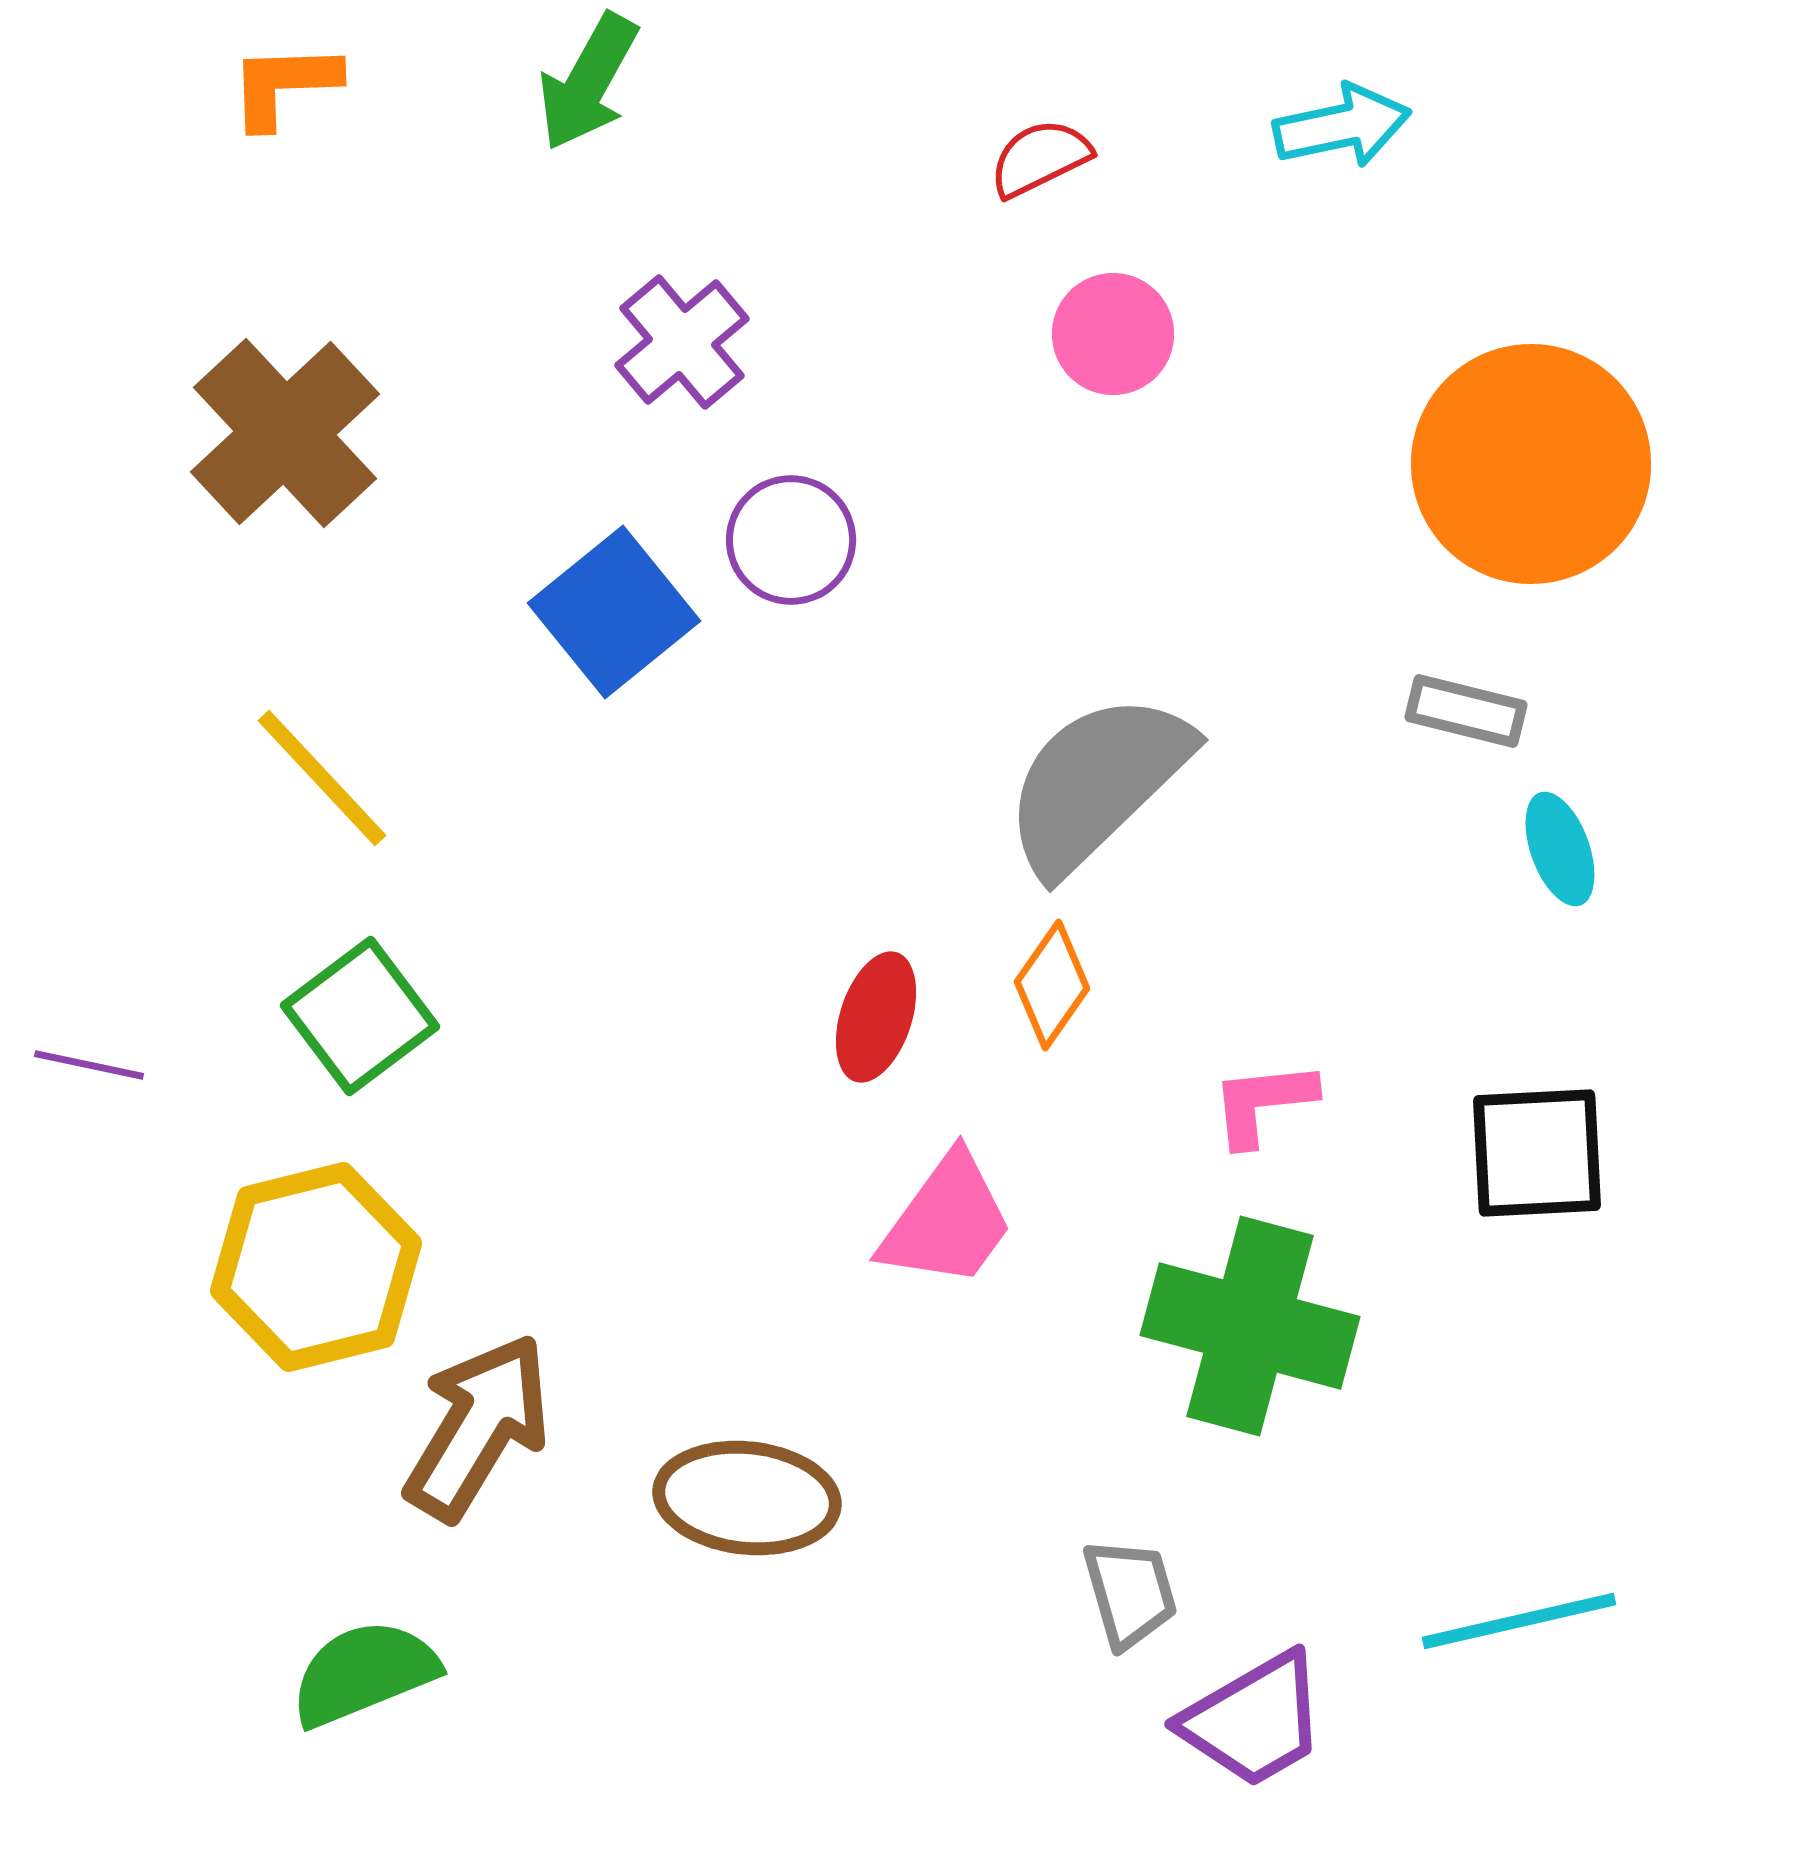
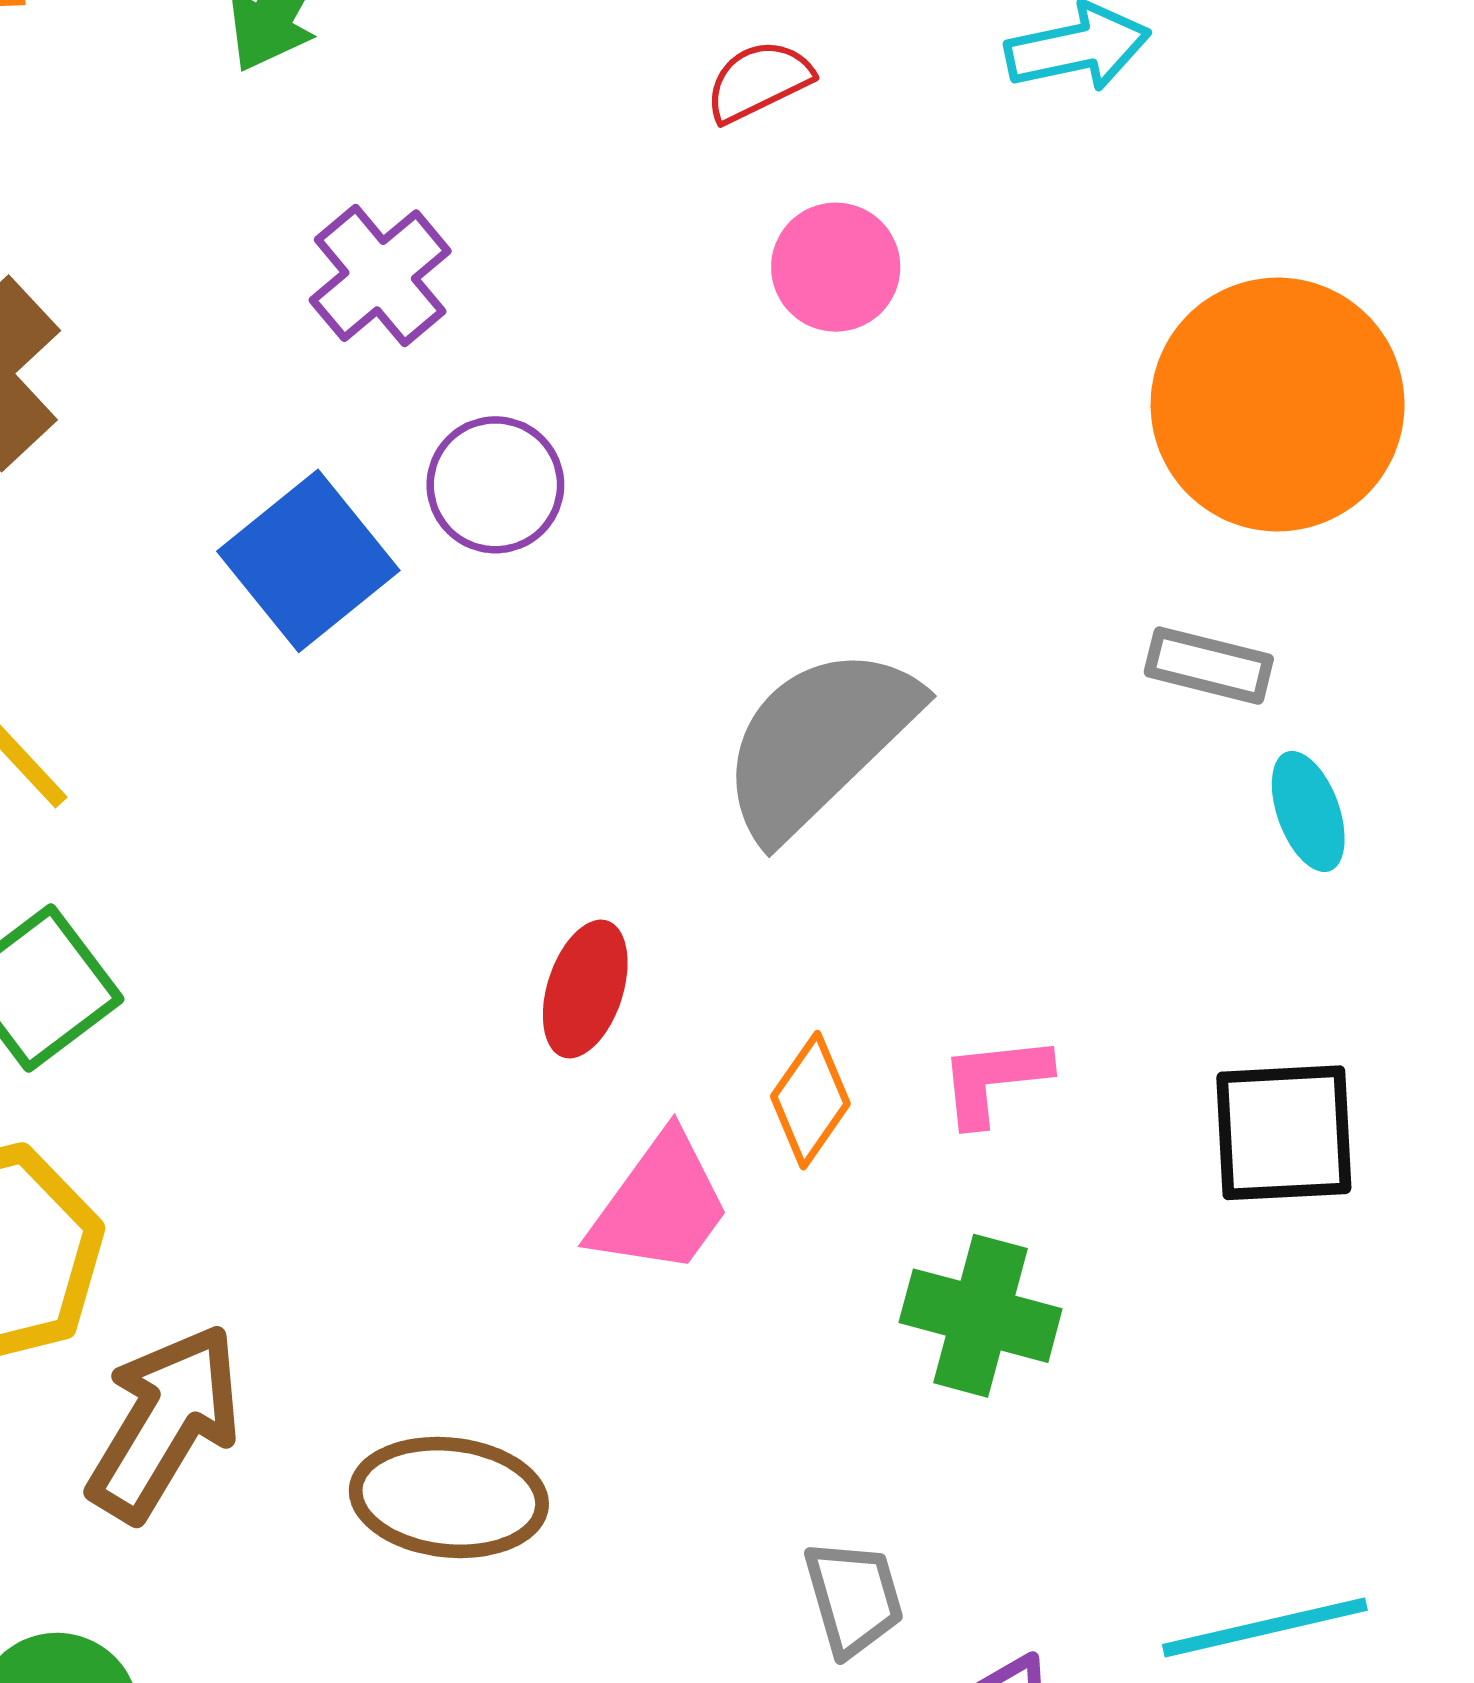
orange diamond: (1052, 985) -> (810, 1100), moved
green cross: (1250, 1326) -> (981, 1316), size x0.7

